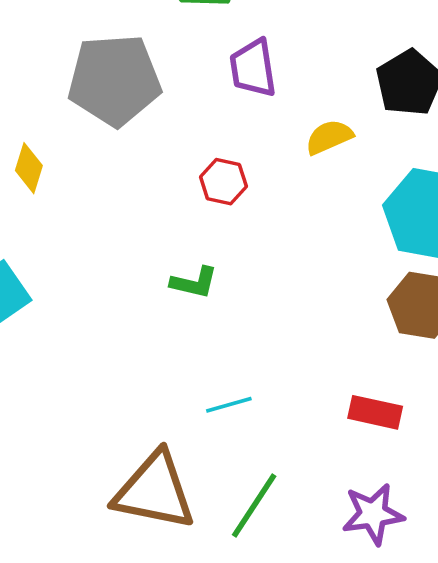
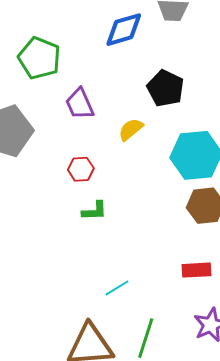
green L-shape: (194, 283) -> (94, 211), moved

